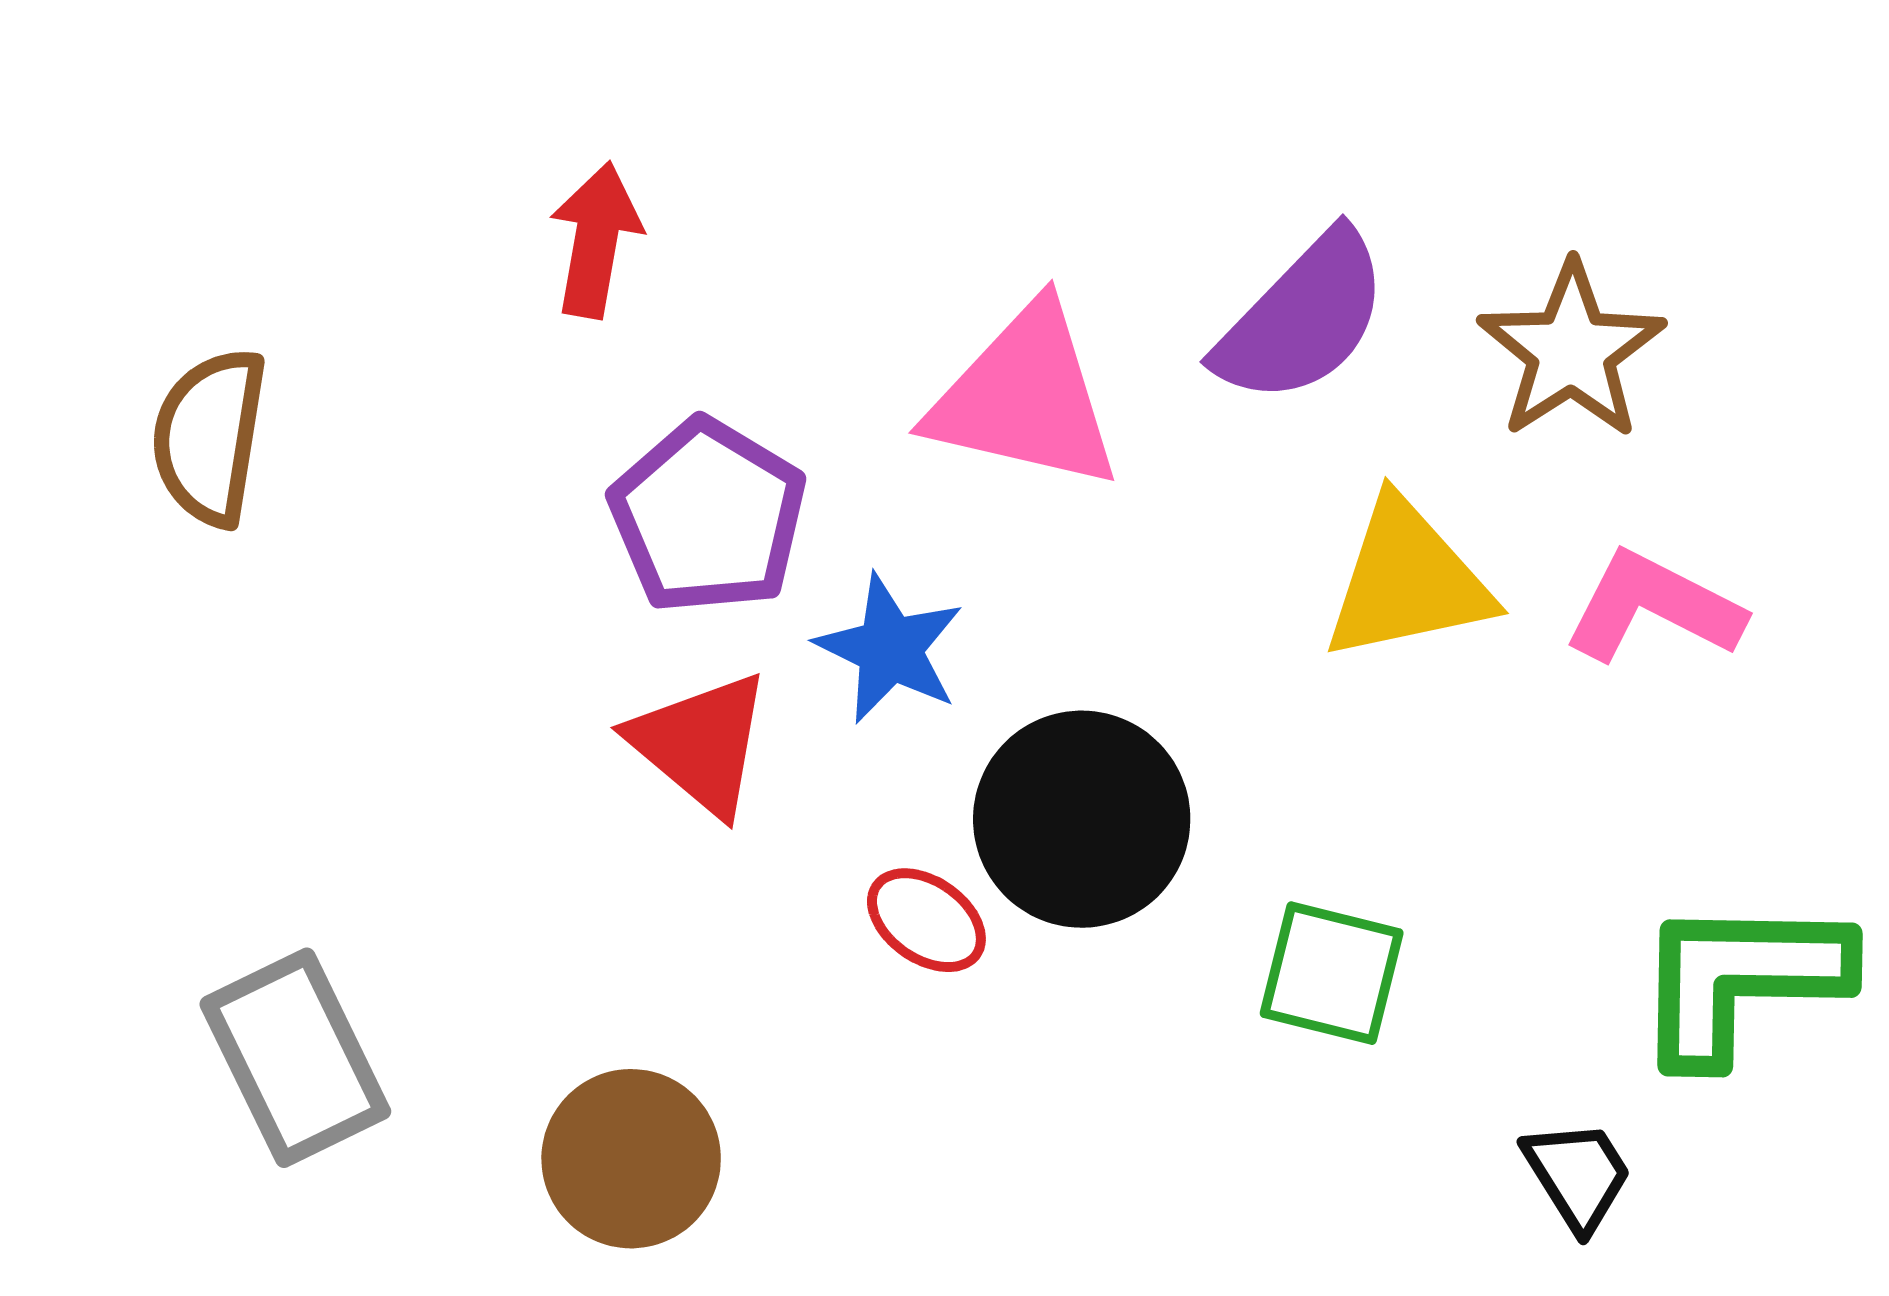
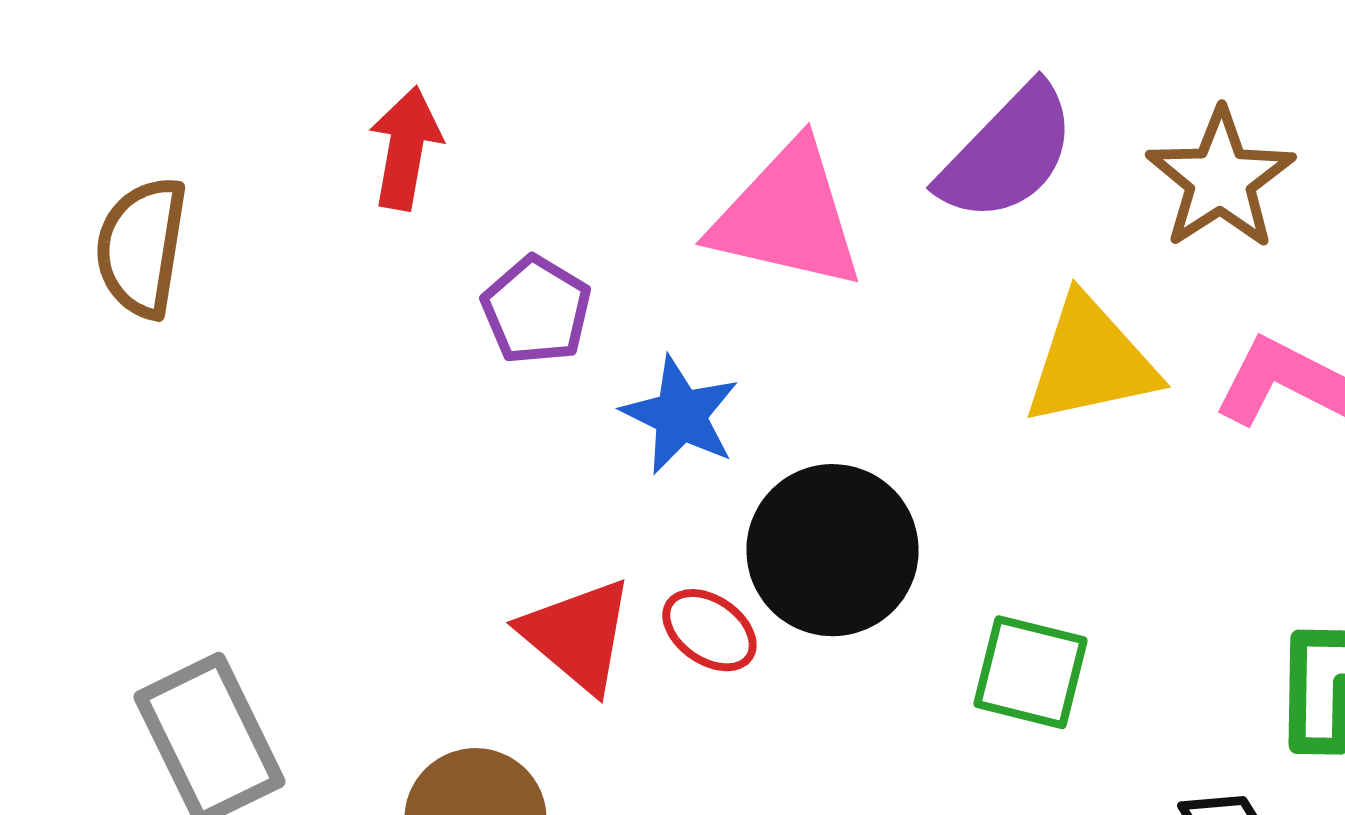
red arrow: (596, 240) -> (405, 148), moved
purple pentagon: (708, 516) -> (536, 310), size x0.7
red triangle: (701, 743) -> (577, 635), moved

